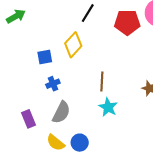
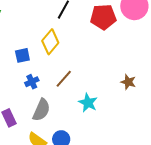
brown line: (102, 81) -> (64, 79), moved, turned 42

